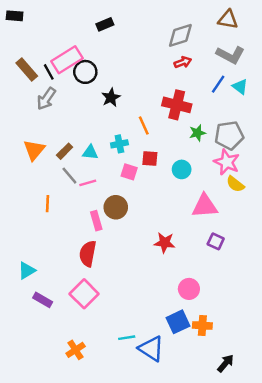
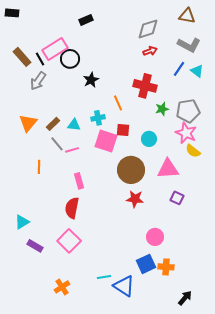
pink square: (129, 172) -> (106, 141), size x1.6
brown circle: (116, 207) -> (131, 170), moved, size x1.4

